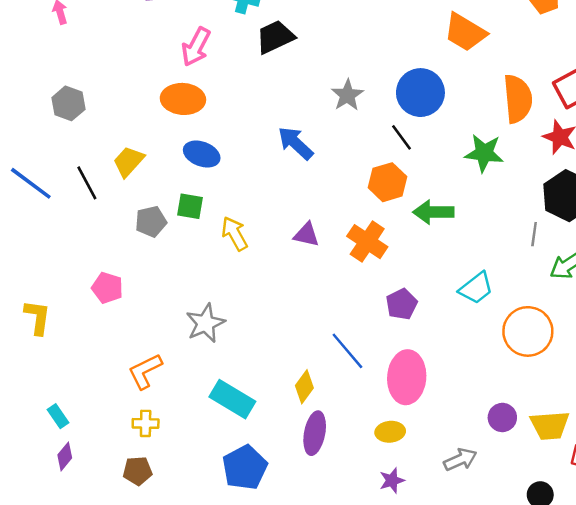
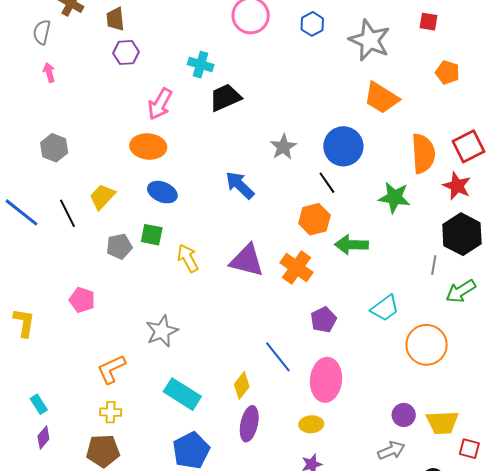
purple triangle: (306, 235) -> (247, 261), size x1.6
gray arrow: (460, 460) -> (391, 450), moved
brown pentagon: (138, 471) -> (103, 451), size x1.4

